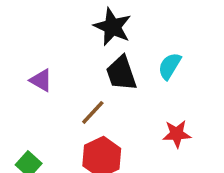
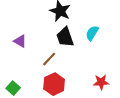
red star: (177, 134) -> (101, 82), moved

